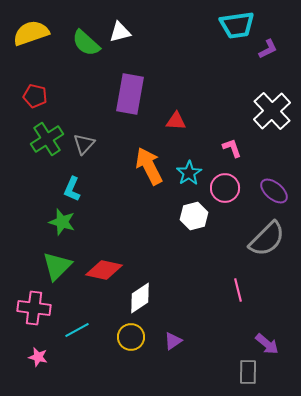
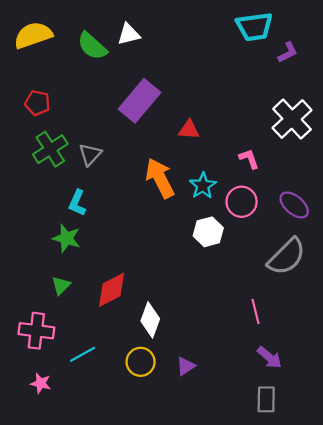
purple rectangle: (130, 94) -> (139, 101), turned 30
green triangle: (57, 266) -> (61, 286), size x0.6
red diamond: (104, 270) -> (112, 290), turned -39
white diamond: (140, 298) -> (150, 320), turned -36
purple arrow: (267, 344) -> (269, 358), moved

